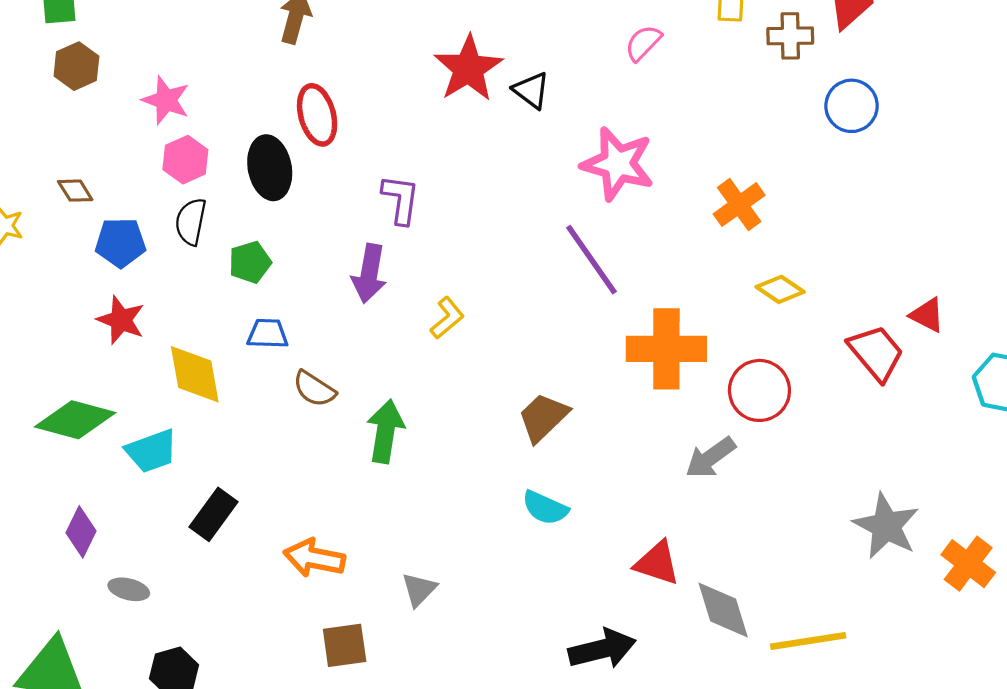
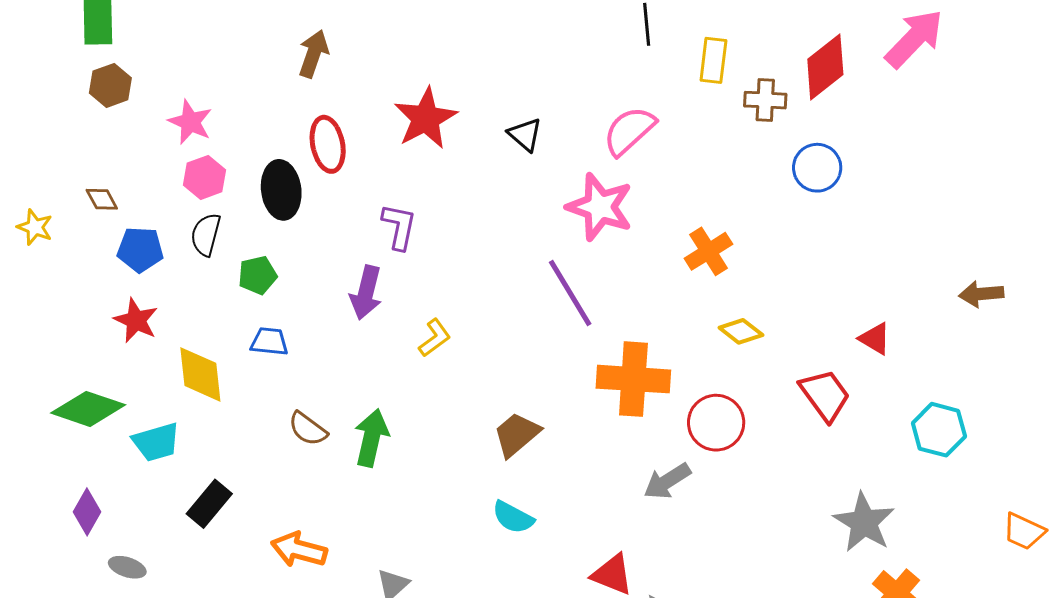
pink semicircle: (643, 43) -> (629, 131), moved, size x1.5
red star: (468, 68) -> (425, 118), moved
red triangle: (927, 315) -> (875, 339), moved
brown semicircle: (314, 389) -> (308, 429), moved
gray star: (886, 526) -> (864, 522), moved

